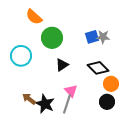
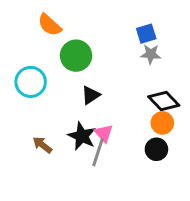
blue square: (92, 37) -> (146, 34), moved
black diamond: (98, 68) -> (164, 101), moved
black star: (45, 104) -> (82, 136), moved

